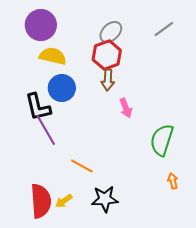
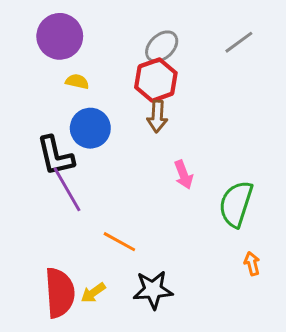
yellow semicircle: (53, 56) -> (77, 82), size x0.6
pink arrow: (126, 108) -> (184, 175), moved

